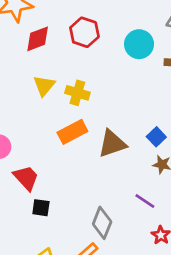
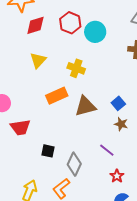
cyan circle: (139, 44) -> (95, 32), moved
yellow cross: (77, 93) -> (76, 68), moved
red trapezoid: (26, 178) -> (20, 127), turned 120
black square: (41, 208) -> (48, 151), moved

